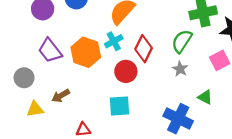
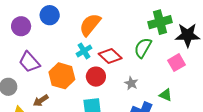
red diamond: (144, 49) -> (110, 56), turned -70
orange hexagon: (86, 52) -> (62, 76), moved
gray star: (180, 69) -> (131, 83), moved

